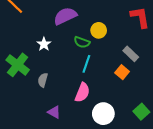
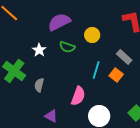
green semicircle: (82, 42) -> (67, 47), moved
cyan line: (86, 64) -> (96, 70), moved

